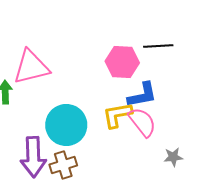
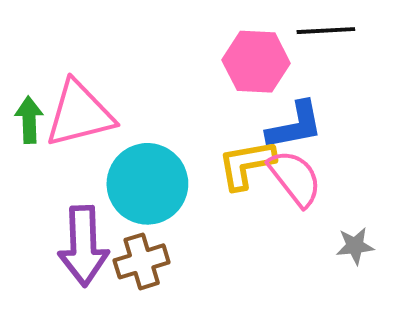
pink triangle: (31, 67) -> (80, 114), moved

